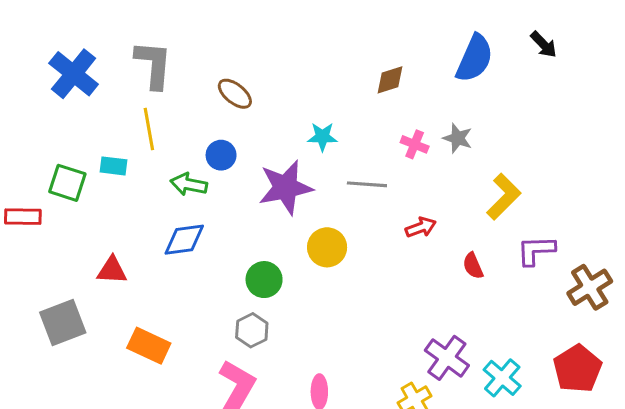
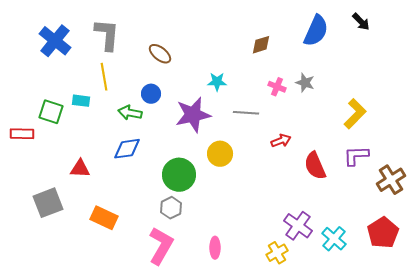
yellow L-shape: (504, 197) -> (355, 114), moved
red semicircle: (473, 266) -> (315, 166), size x1.6
green circle: (264, 280) -> (179, 175), size x1.4

